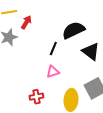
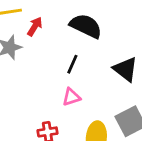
black semicircle: (73, 30) -> (86, 26), moved, turned 50

